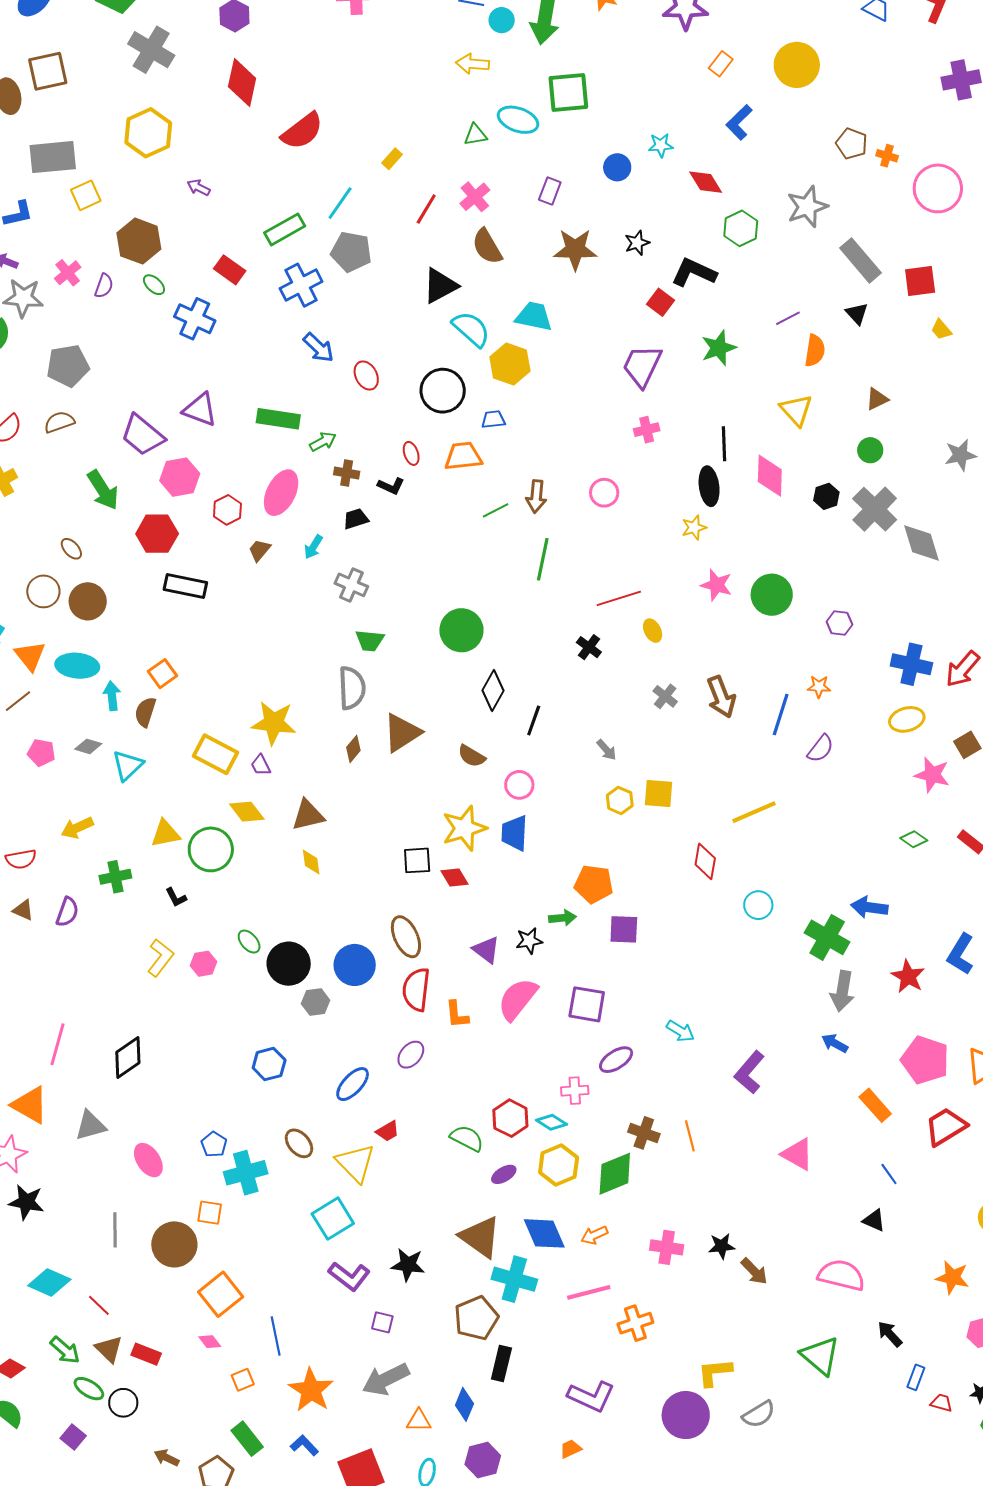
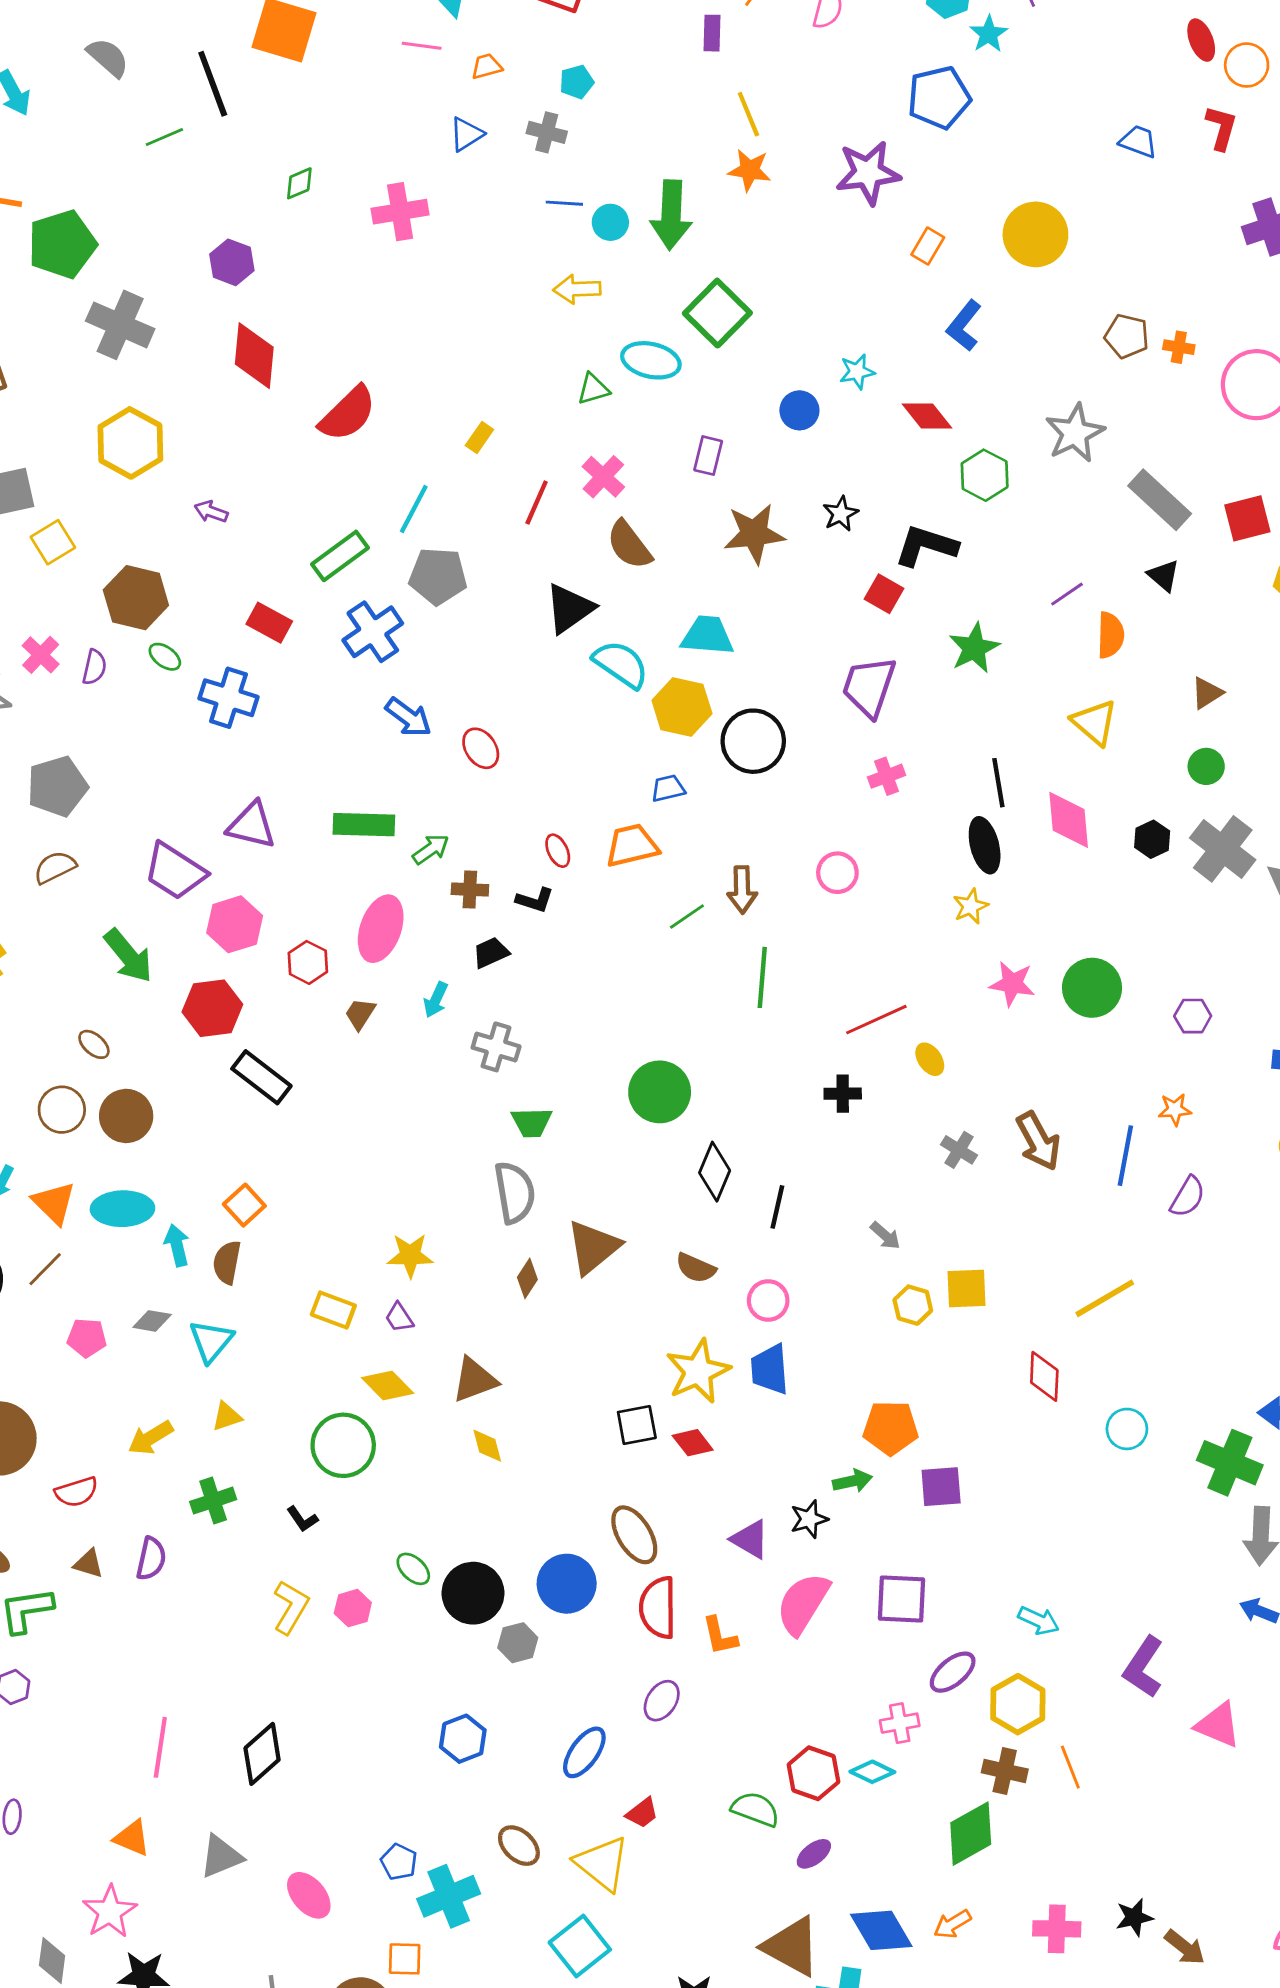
green square: (568, 92) -> (717, 313), turned -33
black circle: (443, 391) -> (753, 741), moved
black rectangle: (185, 586) -> (261, 1077), turned 33
black cross: (589, 647) -> (843, 1094), turned -30
yellow star: (274, 723) -> (410, 1255), size x0.7
yellow rectangle: (215, 754) -> (333, 1310), size x0.7
yellow triangle: (165, 834) -> (227, 1416), moved, size x0.7
orange triangle: (30, 1105) -> (132, 1838), size x0.7
pink triangle: (797, 1154) -> (1218, 1725), moved
yellow hexagon: (559, 1165) -> (1018, 1704), moved

